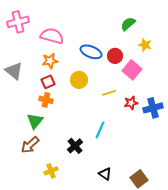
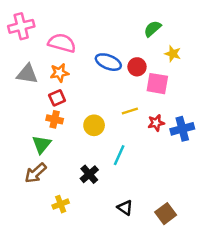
pink square: (132, 70) -> (157, 84), turned -30
gray triangle: (14, 71) -> (27, 74), moved, turned -30
yellow circle: (79, 80) -> (94, 125), moved

